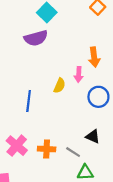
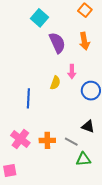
purple semicircle: (36, 38) -> (57, 43), moved, turned -95
orange arrow: (94, 57) -> (84, 41), moved

